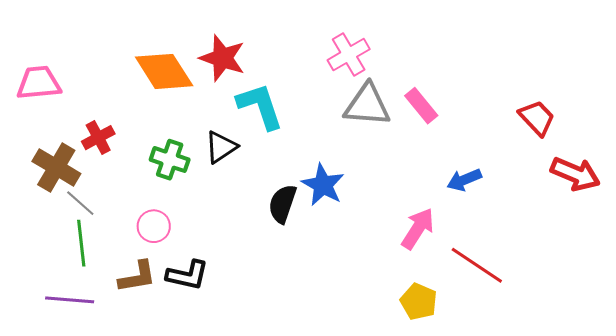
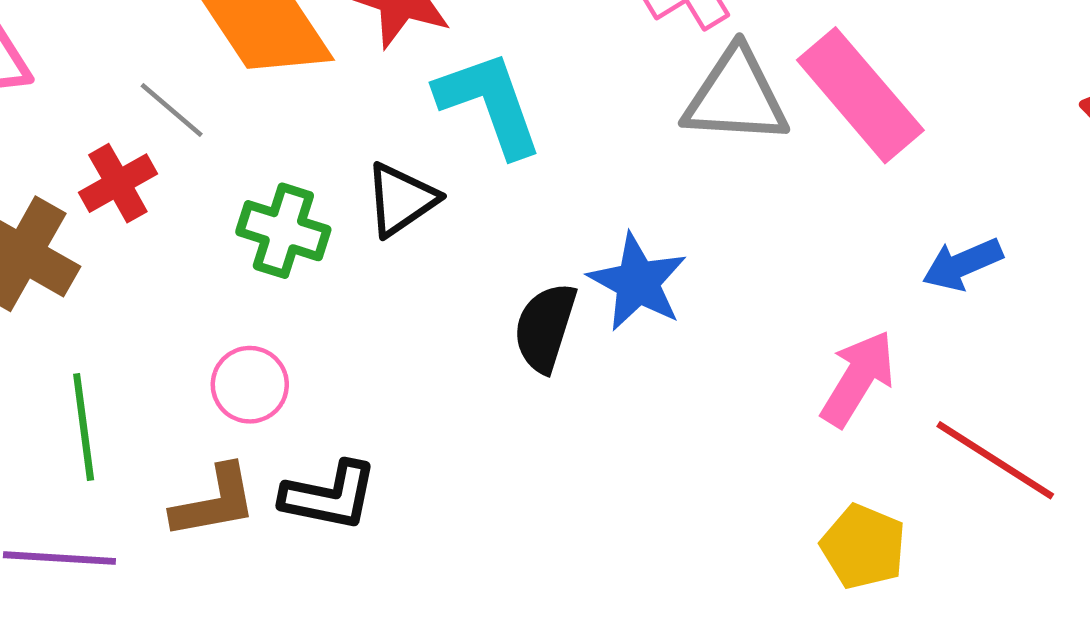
pink rectangle: (421, 106) -> (860, 95), size x1.6
gray line: (80, 203) -> (172, 110), moved

